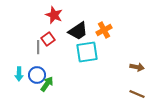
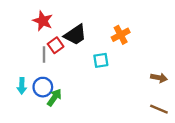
red star: (54, 15) -> (43, 21), moved
black trapezoid: (78, 31) -> (75, 35), moved
cyan square: (87, 52) -> (101, 60), size x0.6

